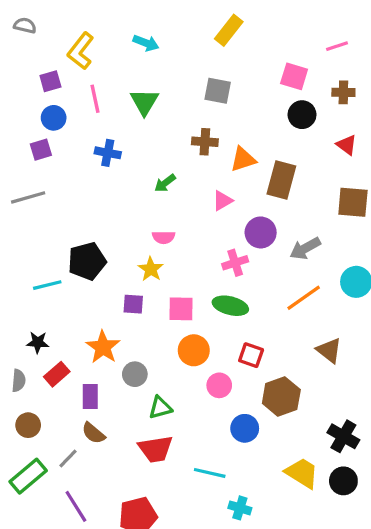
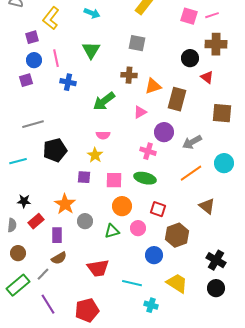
pink square: (294, 76) -> (189, 16), moved
brown cross: (343, 92) -> (216, 44), size x1.5
pink line: (95, 99) -> (56, 58), moved
red triangle: (347, 145) -> (207, 77), moved
green arrow: (165, 183) -> (104, 101), size x1.6
gray line: (28, 197) -> (33, 124), moved
pink cross: (235, 263) -> (148, 151), turned 35
cyan line: (47, 285) -> (18, 161), moved
green triangle: (160, 408) -> (112, 231), moved
brown semicircle: (93, 433) -> (59, 258), turned -70
yellow trapezoid: (302, 473) -> (177, 283), moved

